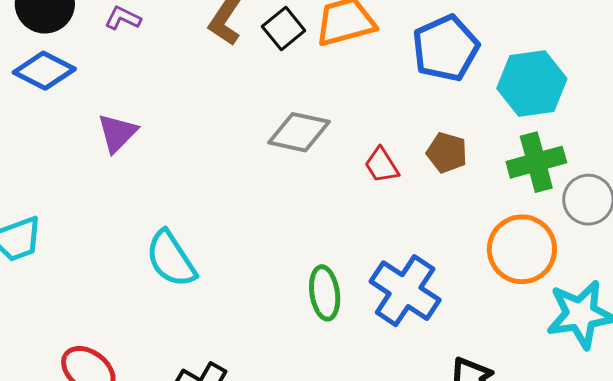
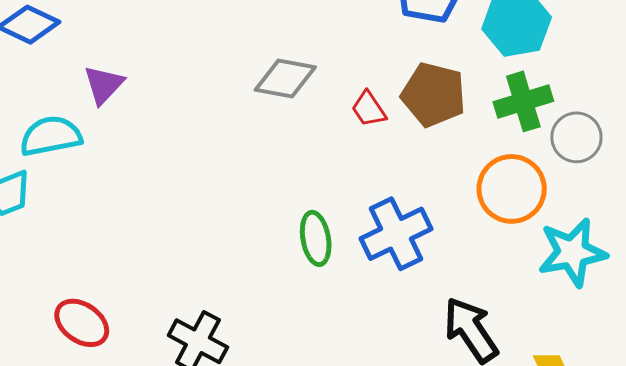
brown pentagon: (447, 153) -> (434, 95), size x1.6
cyan semicircle: (171, 259) -> (51, 136), moved, turned 114
blue cross: (405, 291) -> (396, 234), turned 32

